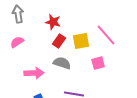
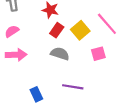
yellow square: (81, 41) -> (80, 30), turned -30
pink arrow: (34, 73) -> (16, 55), moved

